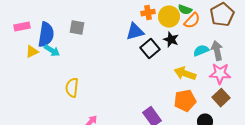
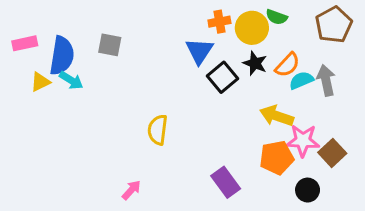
orange semicircle: (192, 21) -> (287, 65), moved
blue triangle: (135, 32) -> (199, 51), turned -42
pink star: (220, 74) -> (303, 141), moved
yellow semicircle: (72, 88) -> (158, 130), moved

